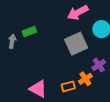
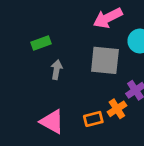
gray arrow: (12, 41) -> (57, 70), moved
gray square: (76, 44) -> (105, 60), turned 30

